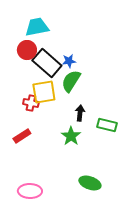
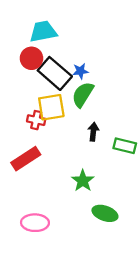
red rectangle: (22, 136) -> (26, 159), size x1.4
green star: (71, 136) -> (83, 181), moved

